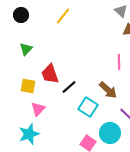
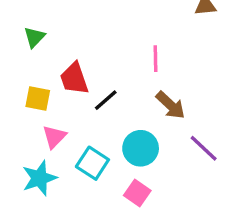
pink line: (119, 62) -> (155, 59), moved
cyan square: (88, 107) -> (92, 163), moved
cyan circle: (110, 133) -> (141, 148), moved

